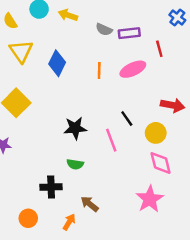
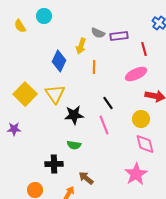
yellow arrow: (68, 15) -> (81, 46), moved, turned -91
yellow triangle: (21, 51) -> (55, 94), moved
pink ellipse: (133, 69) -> (136, 74), moved
black line: (127, 118) -> (108, 103), moved

